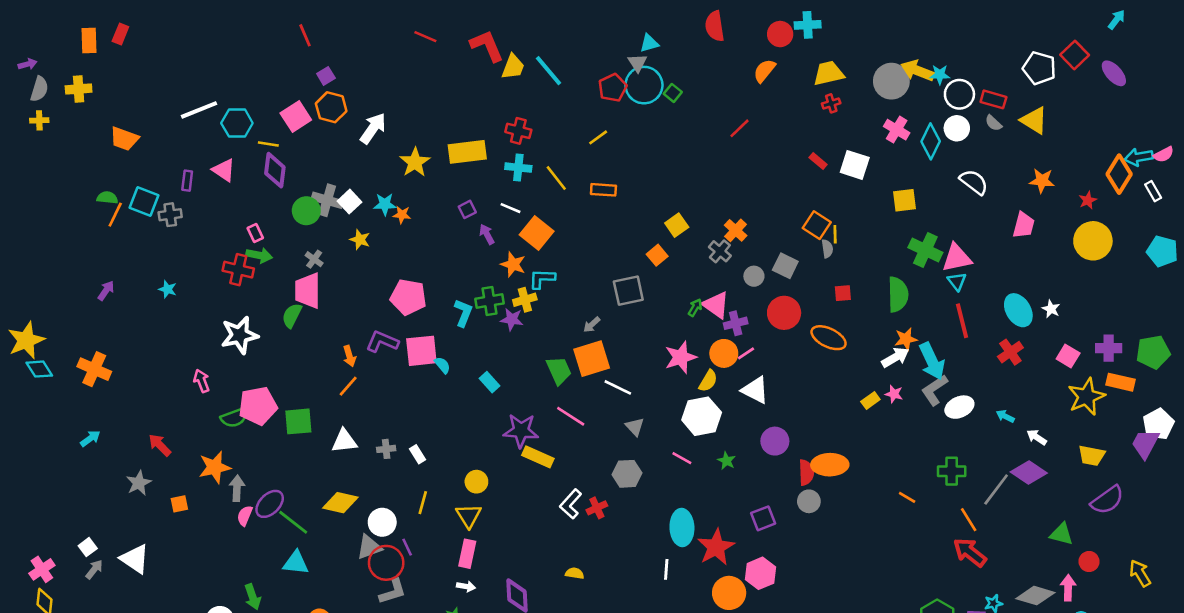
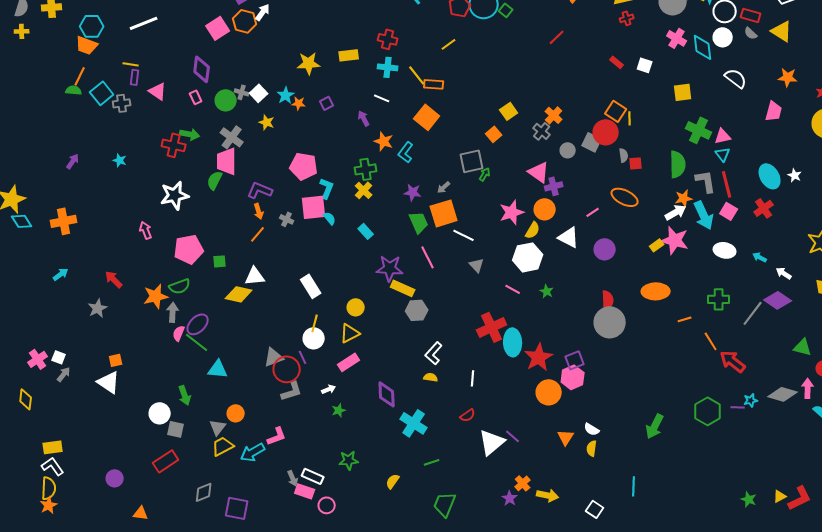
cyan hexagon: (237, 123) -> (92, 26), moved
white arrow: (373, 128) -> (263, 12), moved, size x0.7
cyan diamond: (931, 141) -> (703, 47), turned -32
yellow line: (268, 144) -> (131, 64), moved
yellow rectangle: (467, 152) -> (349, 55), size x0.7
yellow star: (415, 162) -> (309, 63), turned 30
white square: (855, 165) -> (645, 65), size x0.7
pink triangle: (224, 170) -> (158, 91), moved
orange rectangle: (603, 190) -> (434, 84), moved
gray cross: (327, 200) -> (242, 92), size x0.6
cyan square: (144, 202) -> (102, 93), turned 30
cyan star: (385, 204) -> (286, 95), turned -30
purple square: (467, 209) -> (327, 103), moved
orange line: (115, 215) -> (80, 76), moved
pink rectangle: (255, 233) -> (196, 97), moved
orange square: (537, 233) -> (427, 117), moved
gray semicircle: (827, 249) -> (624, 155), moved
pink triangle: (957, 258) -> (723, 136), size x0.7
gray cross: (314, 259) -> (232, 137), size x1.6
cyan L-shape: (542, 279) -> (406, 152), turned -55
yellow cross: (525, 300) -> (364, 190), moved, turned -30
green arrow: (695, 308) -> (485, 174), moved
cyan L-shape: (463, 313) -> (327, 188), moved
red circle: (784, 313) -> (606, 132), moved
purple star: (512, 319) -> (413, 192), moved
purple L-shape: (382, 342) -> (260, 190), moved
pink line: (746, 353) -> (593, 212), moved
pink square: (1068, 356) -> (729, 211), moved
orange cross: (94, 369) -> (64, 221), turned -35
gray L-shape: (935, 390) -> (706, 181), moved, turned 115
pink star: (894, 394) -> (675, 240), size x2.0
white ellipse: (959, 407) -> (725, 250), turned 35
pink line: (571, 416) -> (428, 257), turned 30
green semicircle: (234, 418) -> (180, 286), moved
green square: (298, 421) -> (220, 261), size x0.6
purple circle: (775, 441) -> (605, 249), moved
gray cross: (386, 449) -> (287, 219), moved, turned 32
white rectangle: (418, 454) -> (311, 286), size x1.6
orange ellipse: (830, 465) -> (656, 291), moved
gray hexagon: (627, 474) -> (417, 310), moved
orange line: (907, 497) -> (685, 319), turned -48
gray circle: (809, 501) -> (610, 322), size x1.8
yellow diamond: (340, 503) -> (239, 294), moved
orange square: (179, 504) -> (116, 360), moved
white L-shape: (571, 504) -> (434, 353), moved
red cross: (597, 508) -> (492, 327), moved, size x1.8
yellow triangle: (469, 516) -> (350, 333), turned 35
purple square: (763, 518) -> (575, 360), moved
orange line: (969, 520) -> (711, 341), moved
green line: (293, 522) -> (197, 342), moved
white circle: (382, 522) -> (314, 338), moved
white square: (88, 547) -> (59, 357), turned -32
pink rectangle: (467, 554) -> (349, 362), turned 45
white triangle: (135, 559) -> (109, 382), moved
pink cross: (42, 569) -> (38, 359), moved
white line: (666, 569) -> (473, 378), moved
white arrow: (466, 586) -> (329, 389), moved, turned -32

